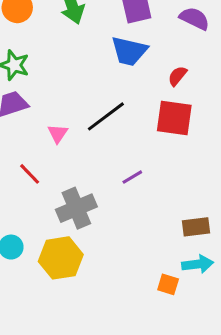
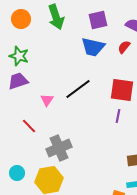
red semicircle: (177, 76) -> (124, 47), moved
purple line: (132, 177) -> (118, 116), moved, turned -48

